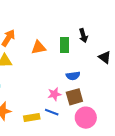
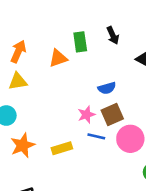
green rectangle: (64, 45) -> (80, 42), moved
blue line: (52, 112) -> (96, 136), moved

